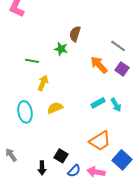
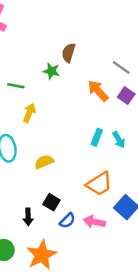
cyan rectangle: (98, 103) -> (97, 137), turned -40
yellow semicircle: (55, 108) -> (44, 162), moved

